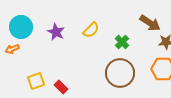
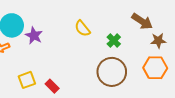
yellow semicircle: (91, 30) -> (82, 28), turned 96
purple star: (56, 32) -> (34, 36), moved

